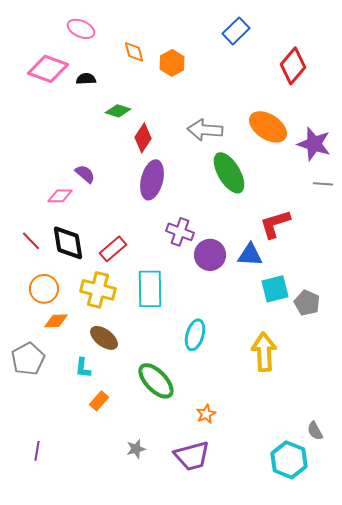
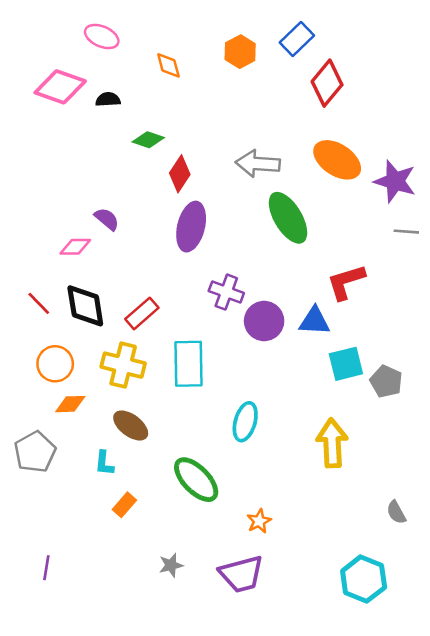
orange hexagon: (172, 63) -> (240, 52), moved
red diamond: (293, 66) -> (327, 83), moved
gray semicircle: (315, 431) -> (396, 512), moved

